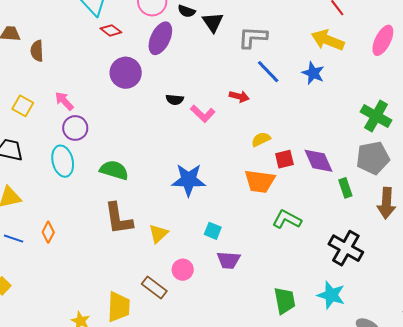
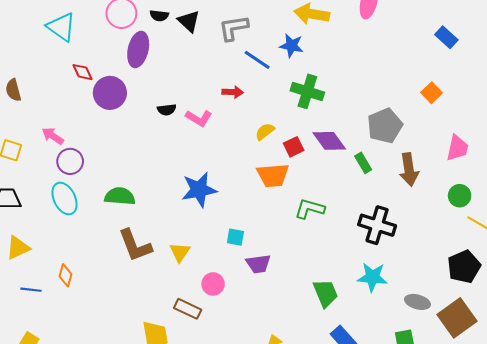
red diamond: (111, 30) -> (82, 72), moved, turned 40
blue star: (313, 73) -> (292, 46), moved
green cross: (376, 116) -> (307, 91), moved

